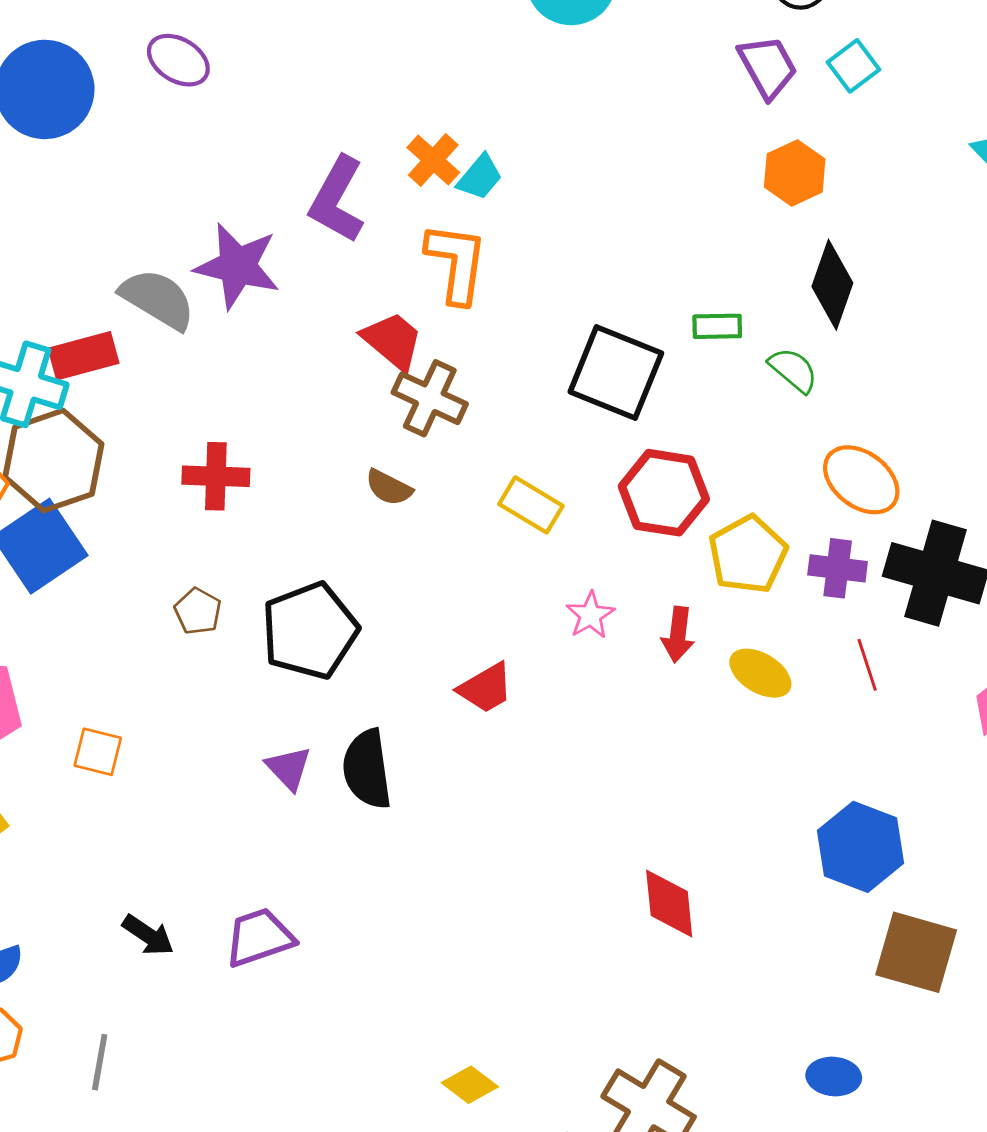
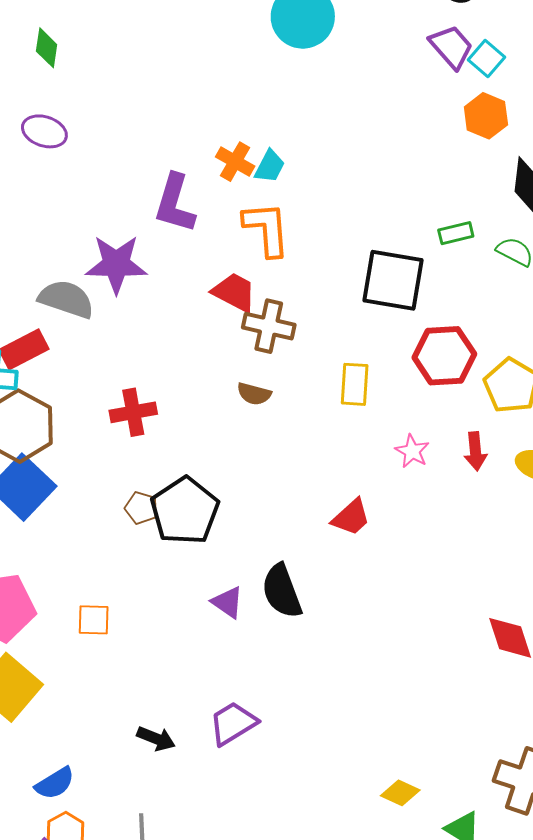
cyan square: (854, 66) -> (487, 58), moved
yellow rectangle: (531, 505) -> (355, 384), turned 75
black pentagon: (310, 631) -> (185, 511), moved

